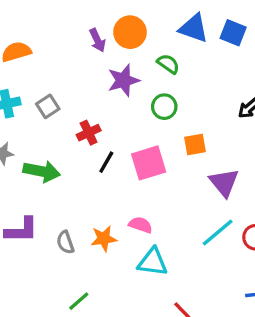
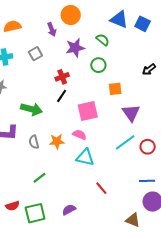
orange circle: (130, 32) -> (71, 15), moved
purple arrow: (97, 40) -> (52, 29), moved
gray square: (48, 106) -> (35, 54), moved
red cross: (89, 133) -> (62, 77), moved
pink square: (149, 163) -> (88, 111), moved
green arrow: (42, 171) -> (31, 109), moved

